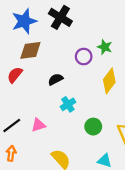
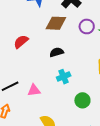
brown diamond: (30, 50) -> (56, 23), moved
purple circle: (84, 57) -> (87, 26), moved

